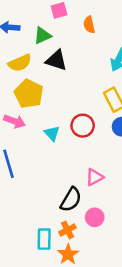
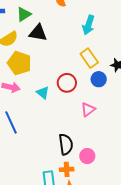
pink triangle: (95, 177) -> (88, 110), moved
black semicircle: (71, 200) -> (66, 144), turned -30
orange cross: (68, 230) -> (67, 169), turned 32

